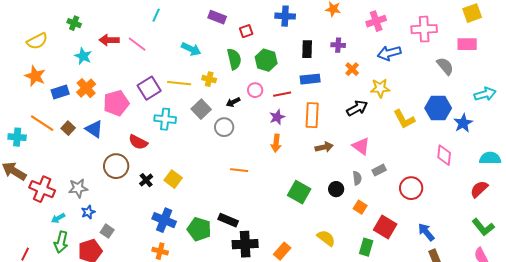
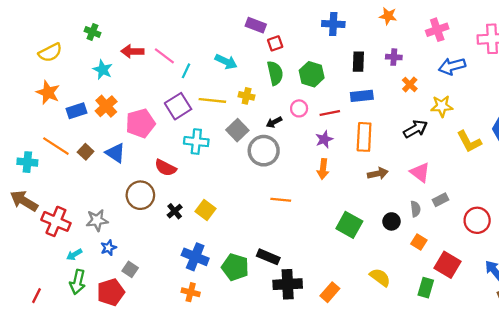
cyan line: (156, 15) -> (186, 71), moved
red square: (246, 31) -> (275, 43), moved
gray circle: (224, 127) -> (264, 151), size x1.4

